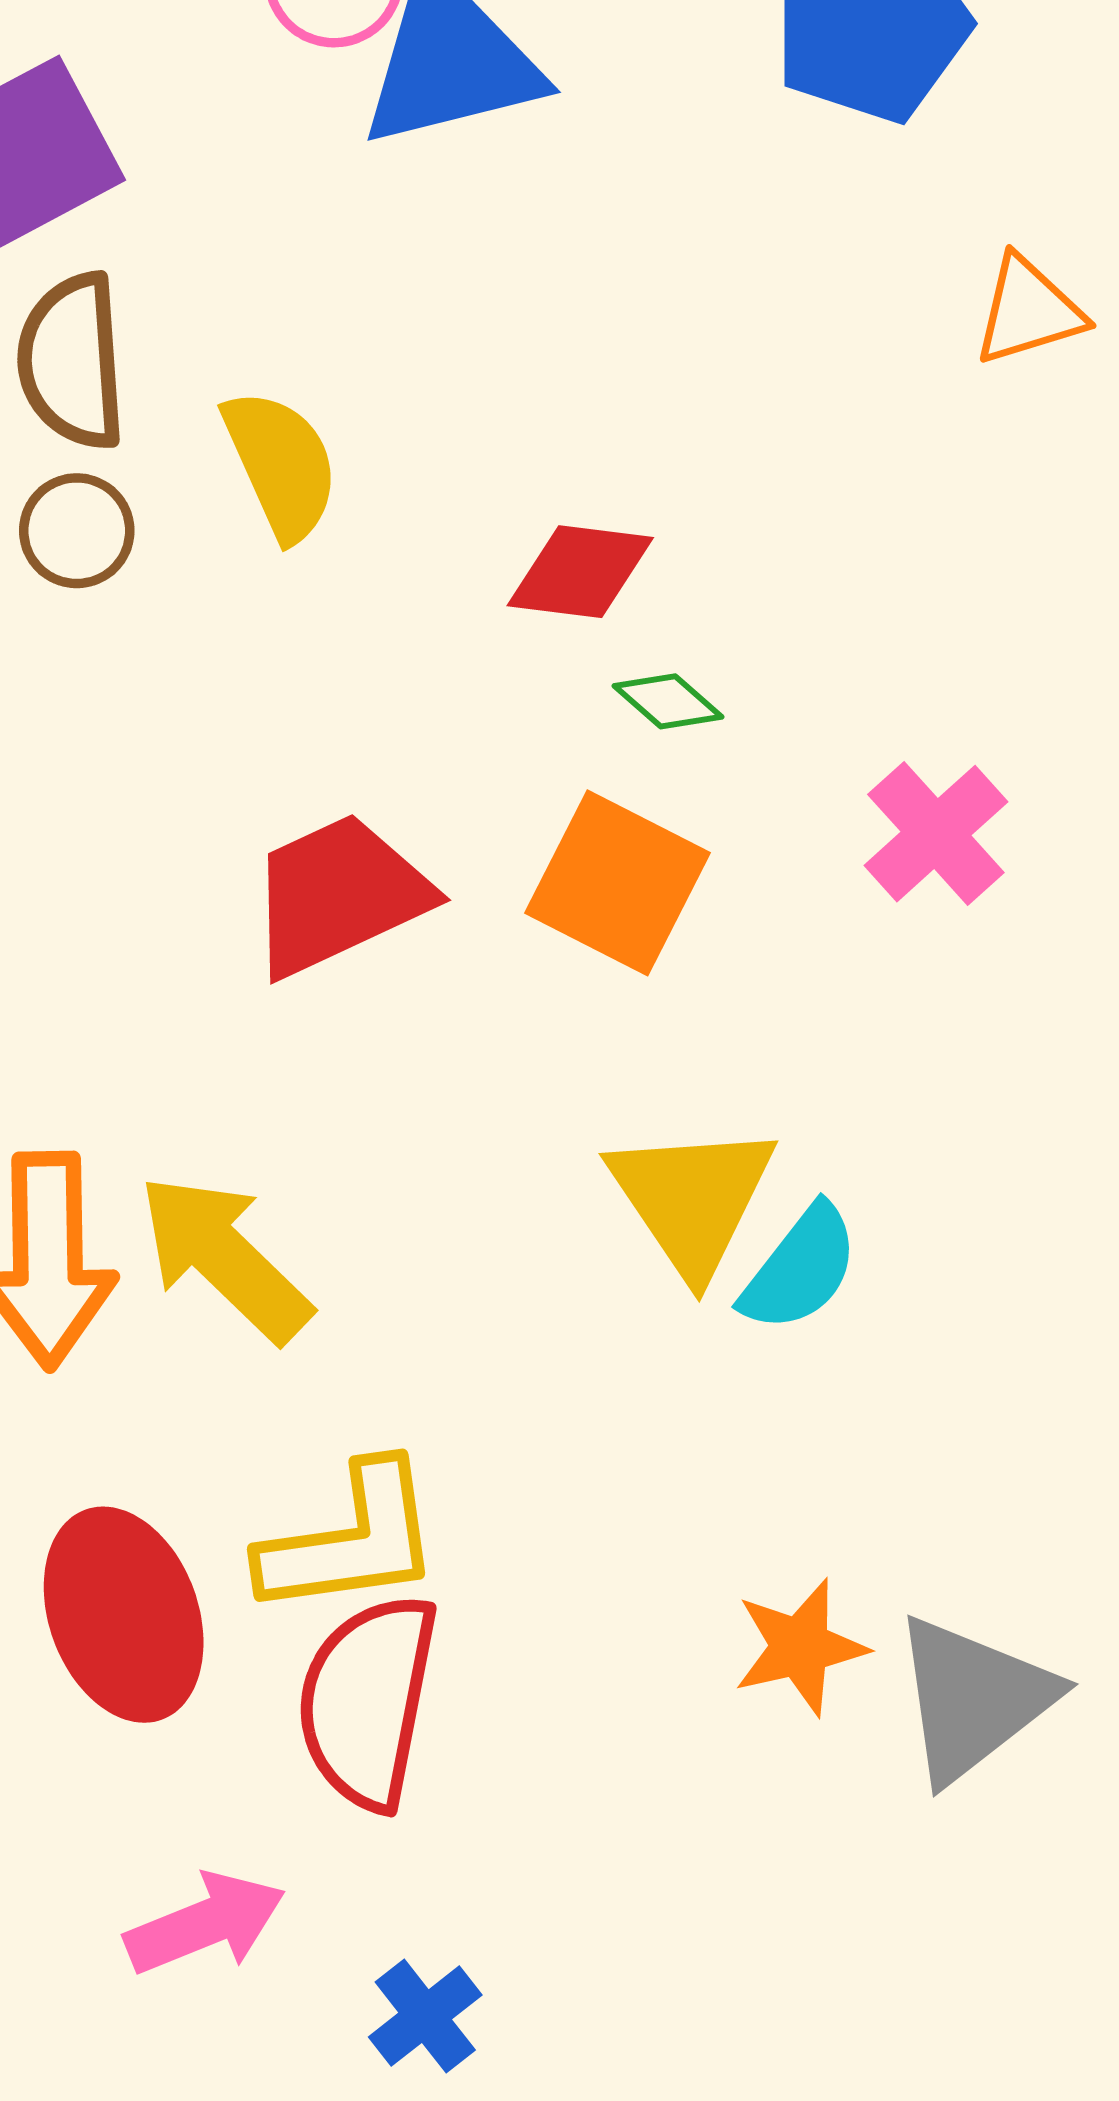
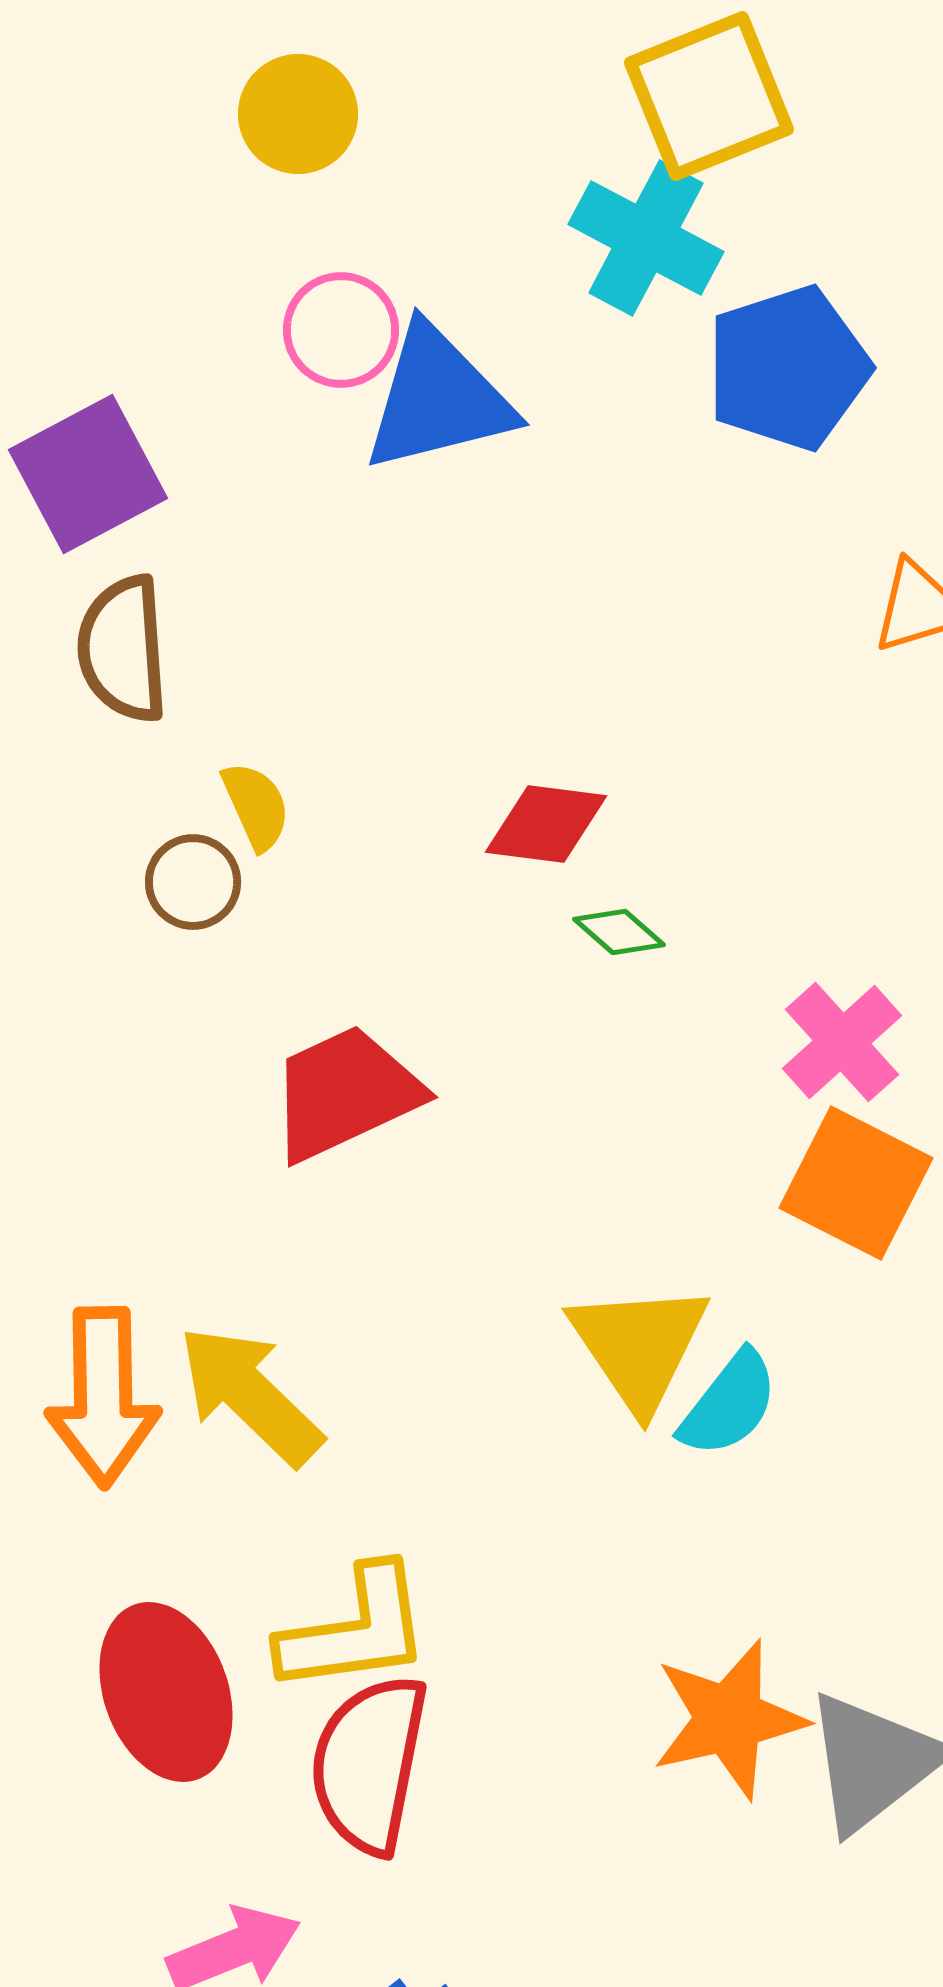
yellow semicircle: (281, 465) -> (256, 806), moved, size x0.7
brown circle: (77, 531) -> (193, 882), moved
orange square: (618, 883) -> (856, 1183), moved
orange star: (800, 1647) -> (729, 1719), size x1.4

